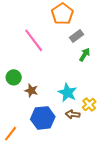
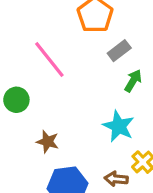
green circle: (14, 77) -> (16, 100), moved
cyan star: (68, 93) -> (119, 126), moved

